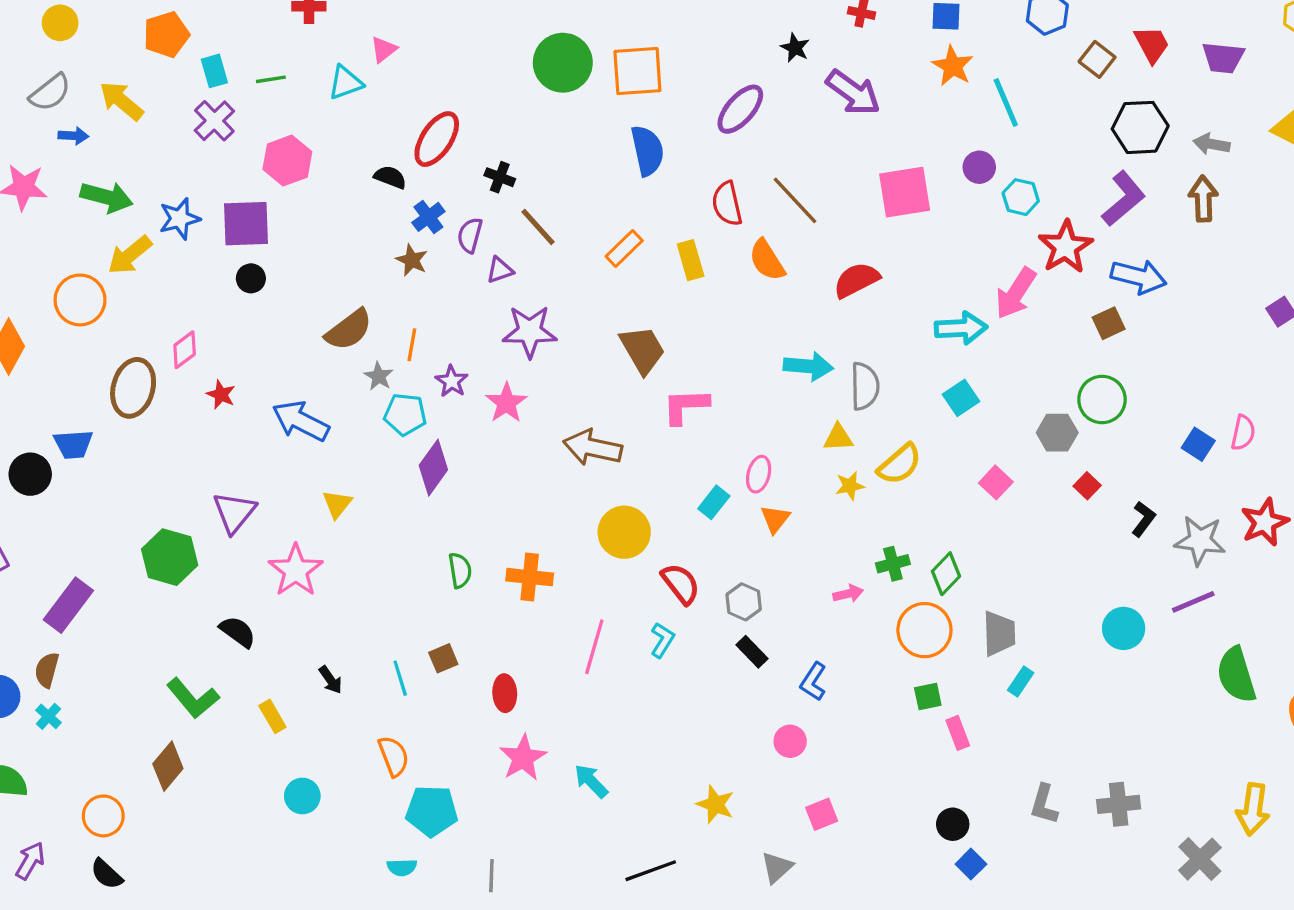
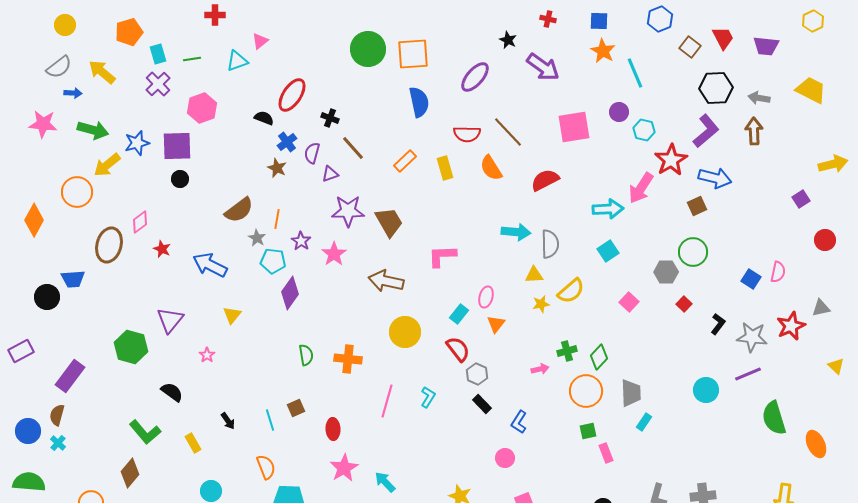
red semicircle: (727, 204) -> (467, 134), turned -76
brown trapezoid: (642, 350) -> (389, 222), moved
pink star: (296, 570) -> (207, 355), size x0.5
red semicircle: (681, 584) -> (458, 349), moved

